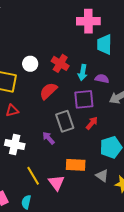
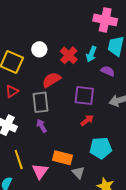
cyan arrow: (83, 72) -> (91, 54), moved
purple semicircle: (102, 79) -> (108, 71), moved
red triangle: (12, 111) -> (12, 91), turned -32
gray rectangle: (65, 121) -> (41, 102), moved
gray triangle: (102, 176) -> (78, 173), moved

